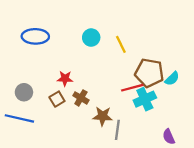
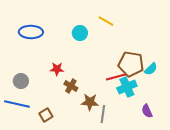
yellow line: (121, 44) -> (106, 21), moved, turned -35
brown square: (57, 99) -> (46, 115), moved
purple semicircle: (169, 137) -> (147, 111), moved

